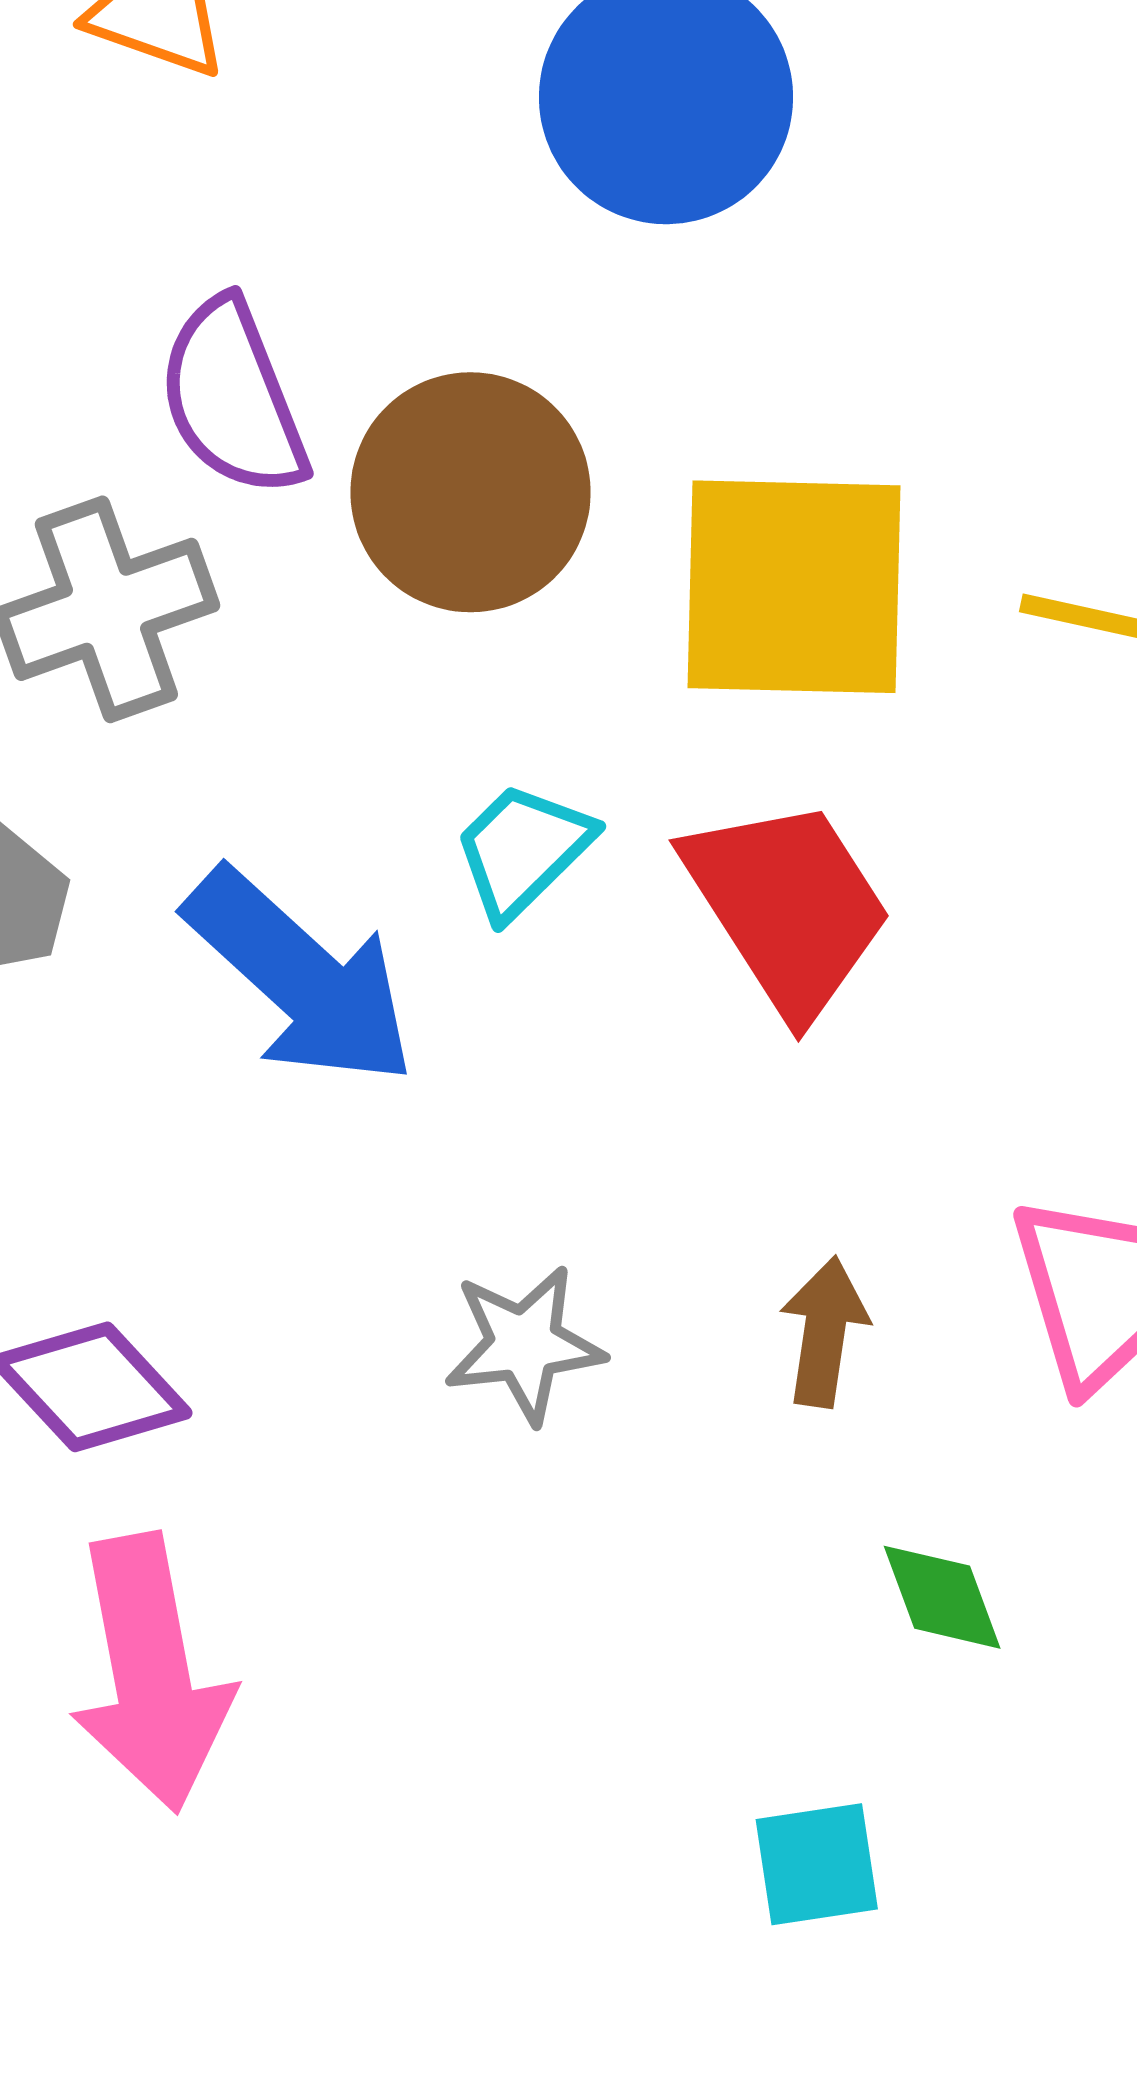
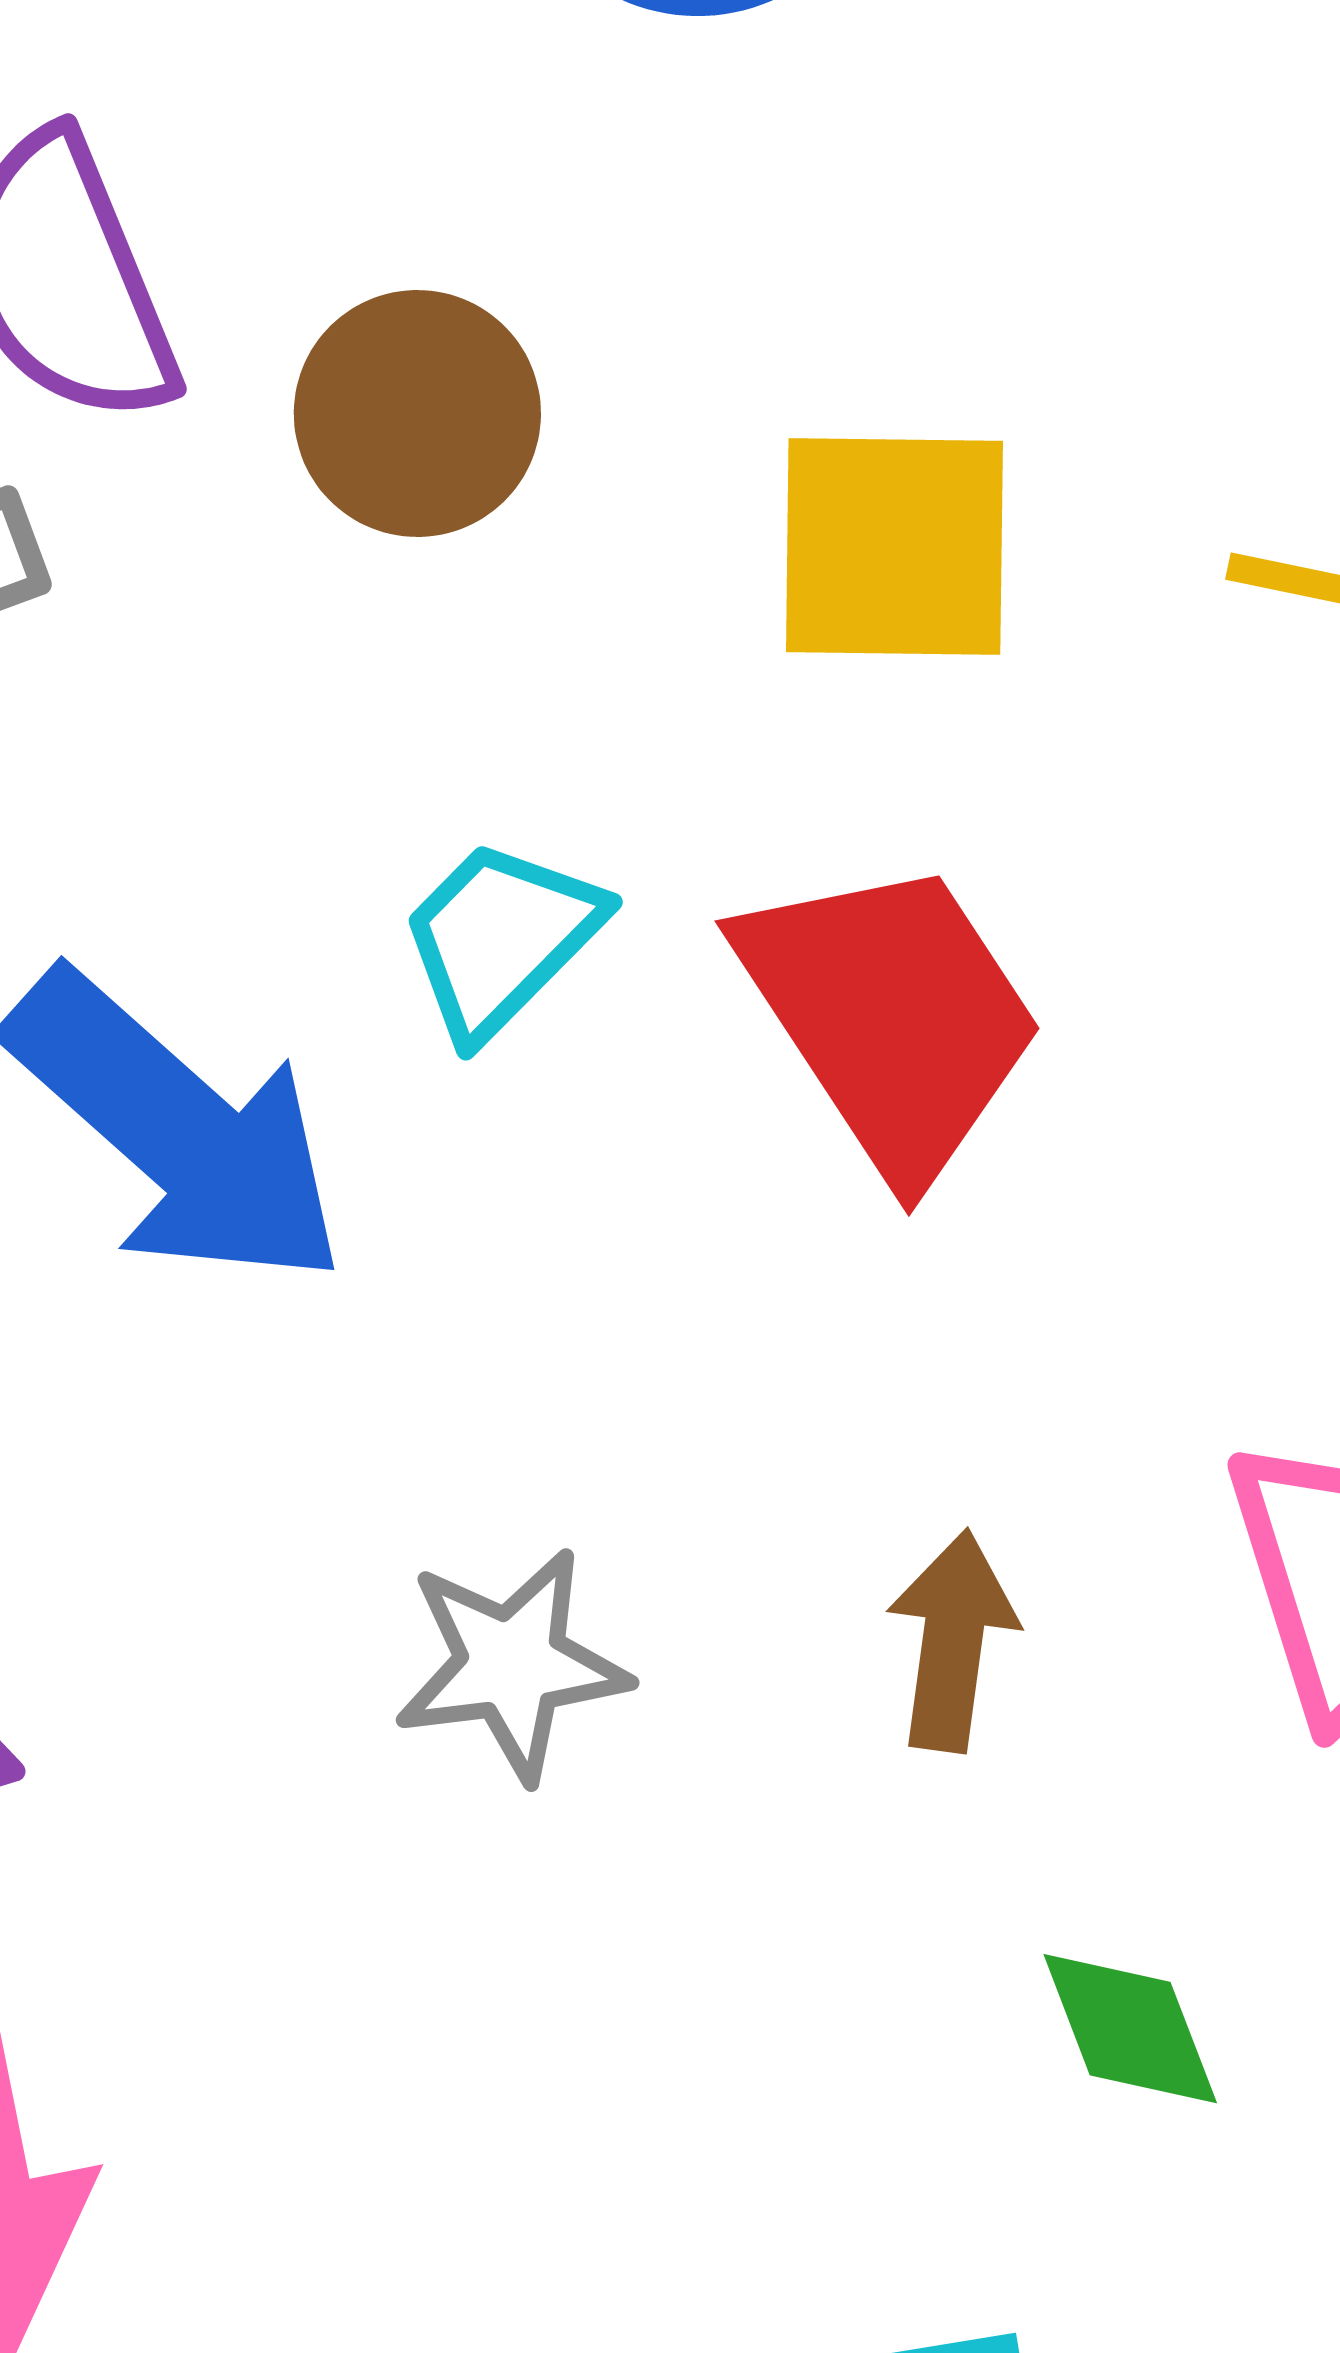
brown circle: (471, 492) -> (417, 414), size x0.7
yellow square: (794, 587) -> (894, 546), size x0.7

